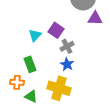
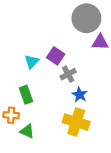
blue star: (67, 64) -> (80, 95), moved
yellow cross: (59, 88) -> (76, 122), moved

